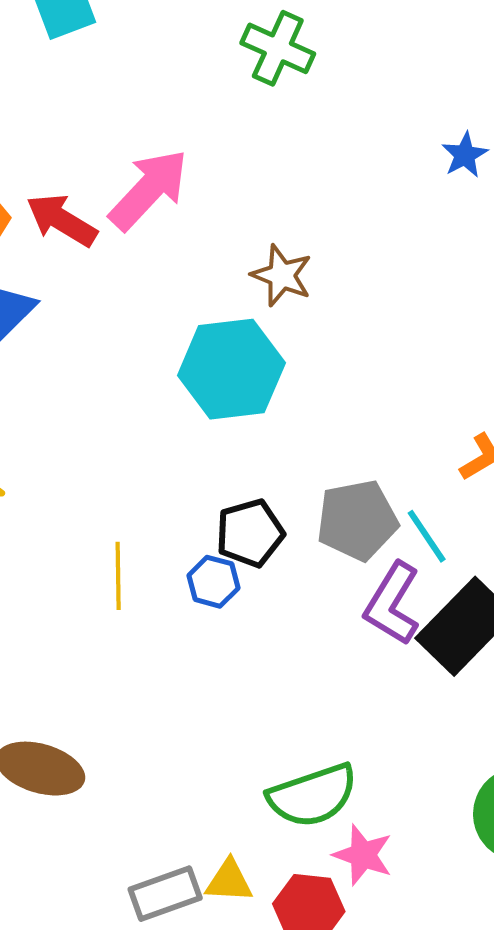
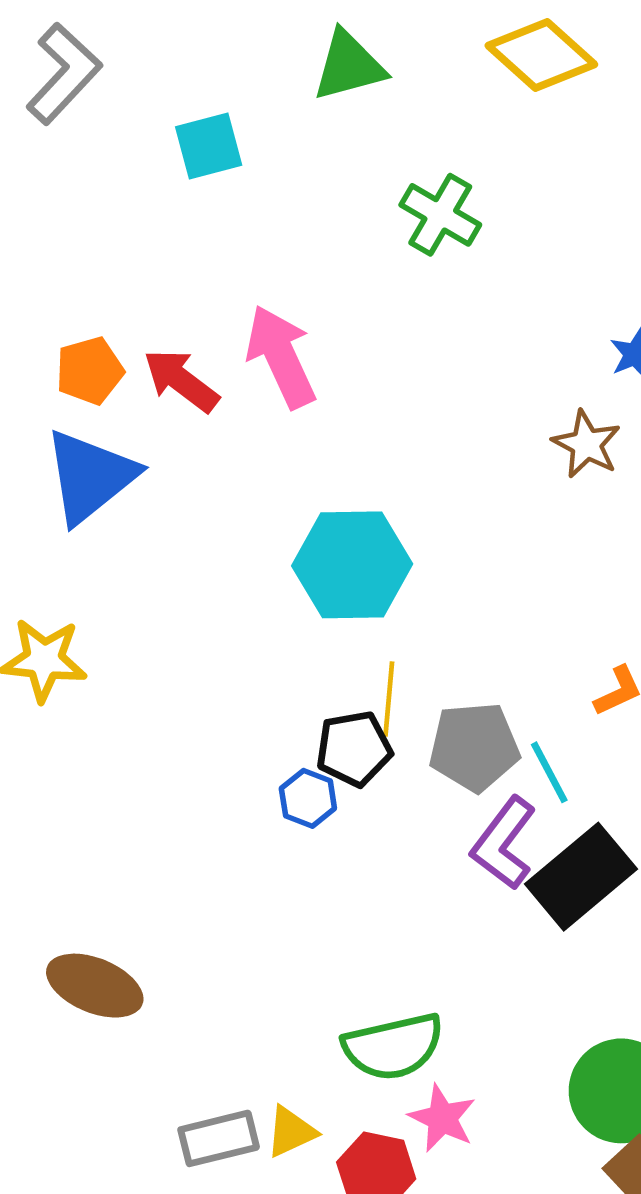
pink arrow: (149, 190) -> (281, 357), turned -74
brown star: (282, 275) -> (586, 444), moved
yellow line: (118, 576) -> (389, 699), moved
yellow triangle: (229, 881) -> (291, 1132), turned -34

